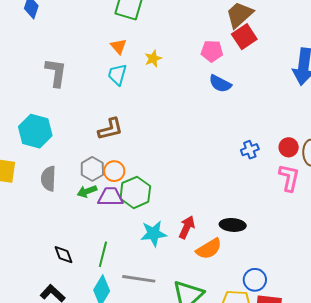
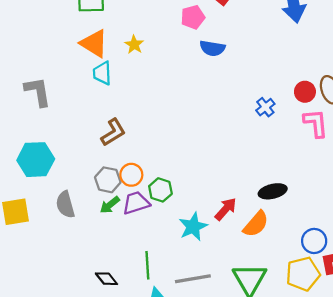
orange triangle: (118, 46) -> (94, 43), size x1.6
green hexagon: (135, 192) -> (160, 190), size x0.7
red arrow: (187, 227) -> (226, 209), turned 35

